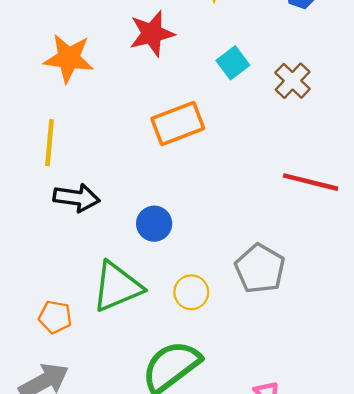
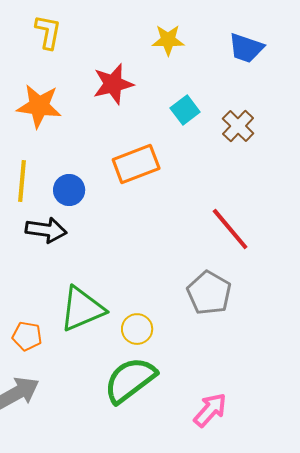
red line: (311, 182) -> (230, 229), moved, turned 36
blue circle: (154, 224) -> (69, 190), moved
yellow circle: (191, 292) -> (137, 329), moved

